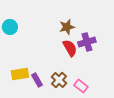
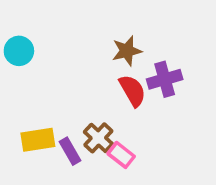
brown cross: (59, 80) -> (98, 138), moved
pink rectangle: (81, 86) -> (121, 155), moved

